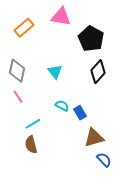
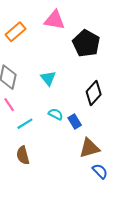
black diamond: (98, 72) -> (94, 93), moved
cyan line: (33, 124) -> (25, 124), moved

